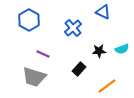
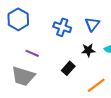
blue triangle: (103, 12) -> (92, 24), moved, turned 42
blue cross: (73, 28) -> (62, 27), turned -30

